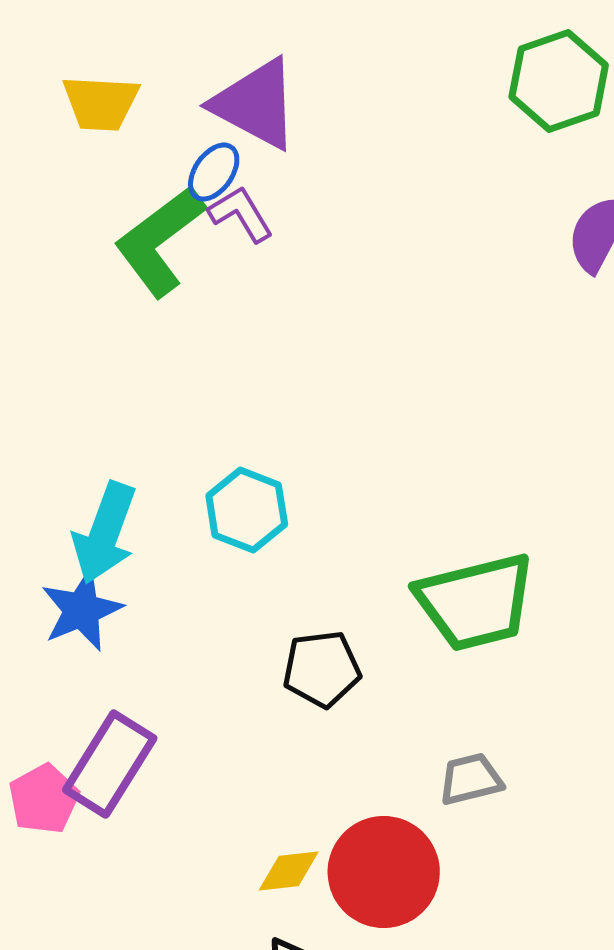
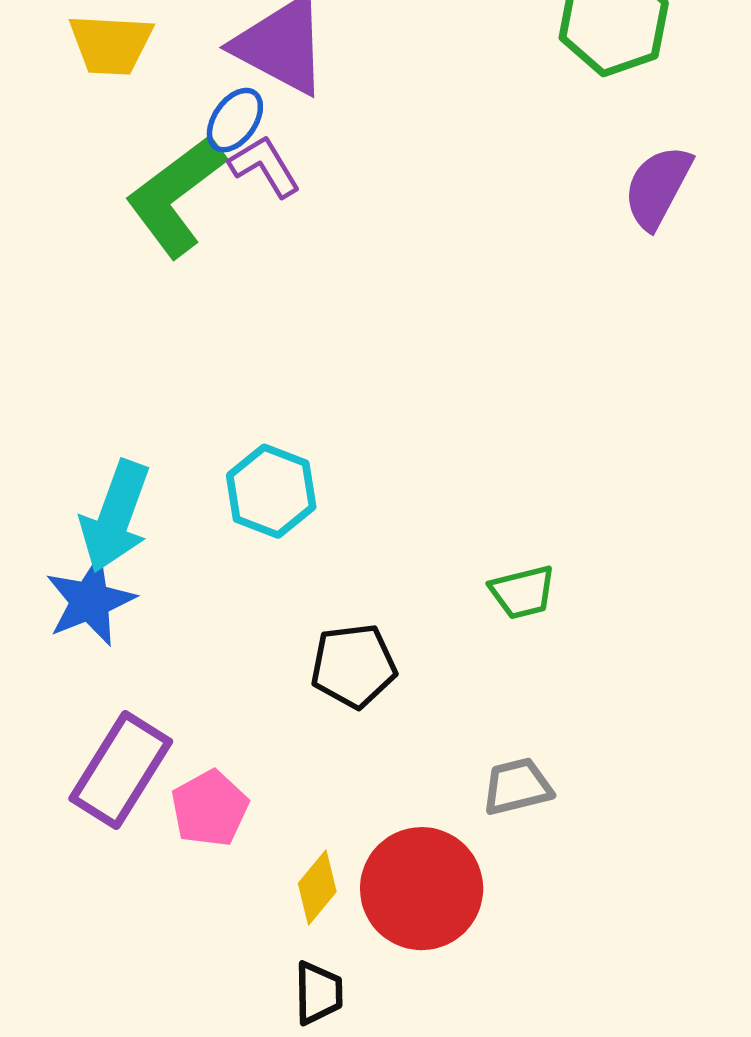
green trapezoid: (476, 602) -> (523, 592), size x0.5
pink pentagon: (44, 799) -> (210, 808), moved
yellow diamond: (289, 871) -> (317, 888), turned -44

